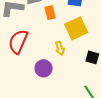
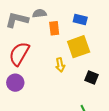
purple circle: (43, 68) -> (15, 83), moved

